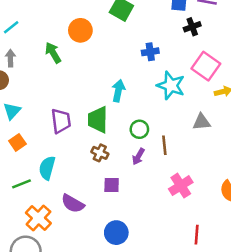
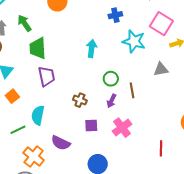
green arrow: (53, 53) -> (24, 23), moved
green trapezoid: (98, 120) -> (38, 48), moved
pink cross: (181, 186) -> (122, 128), moved
red line: (197, 235) -> (161, 148), moved

